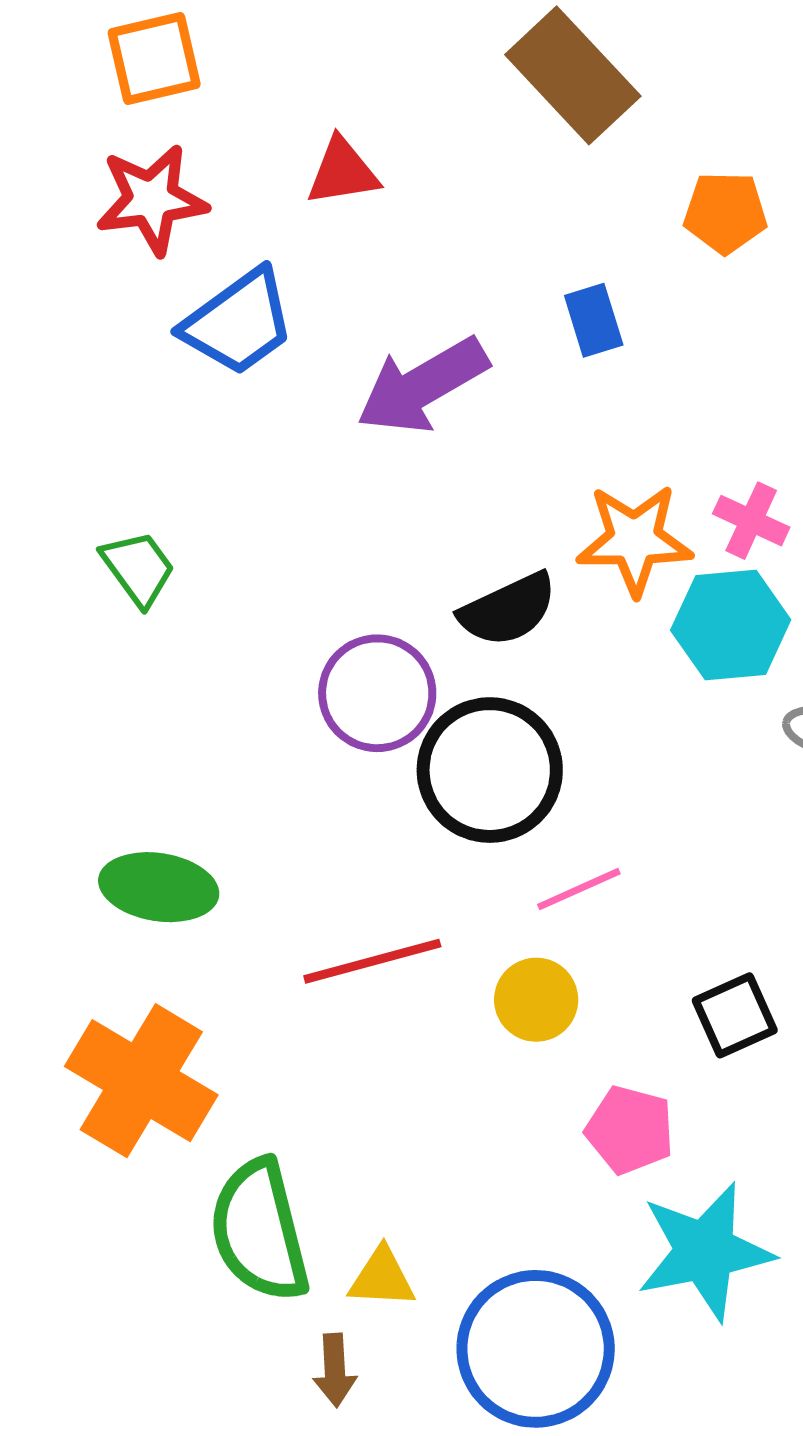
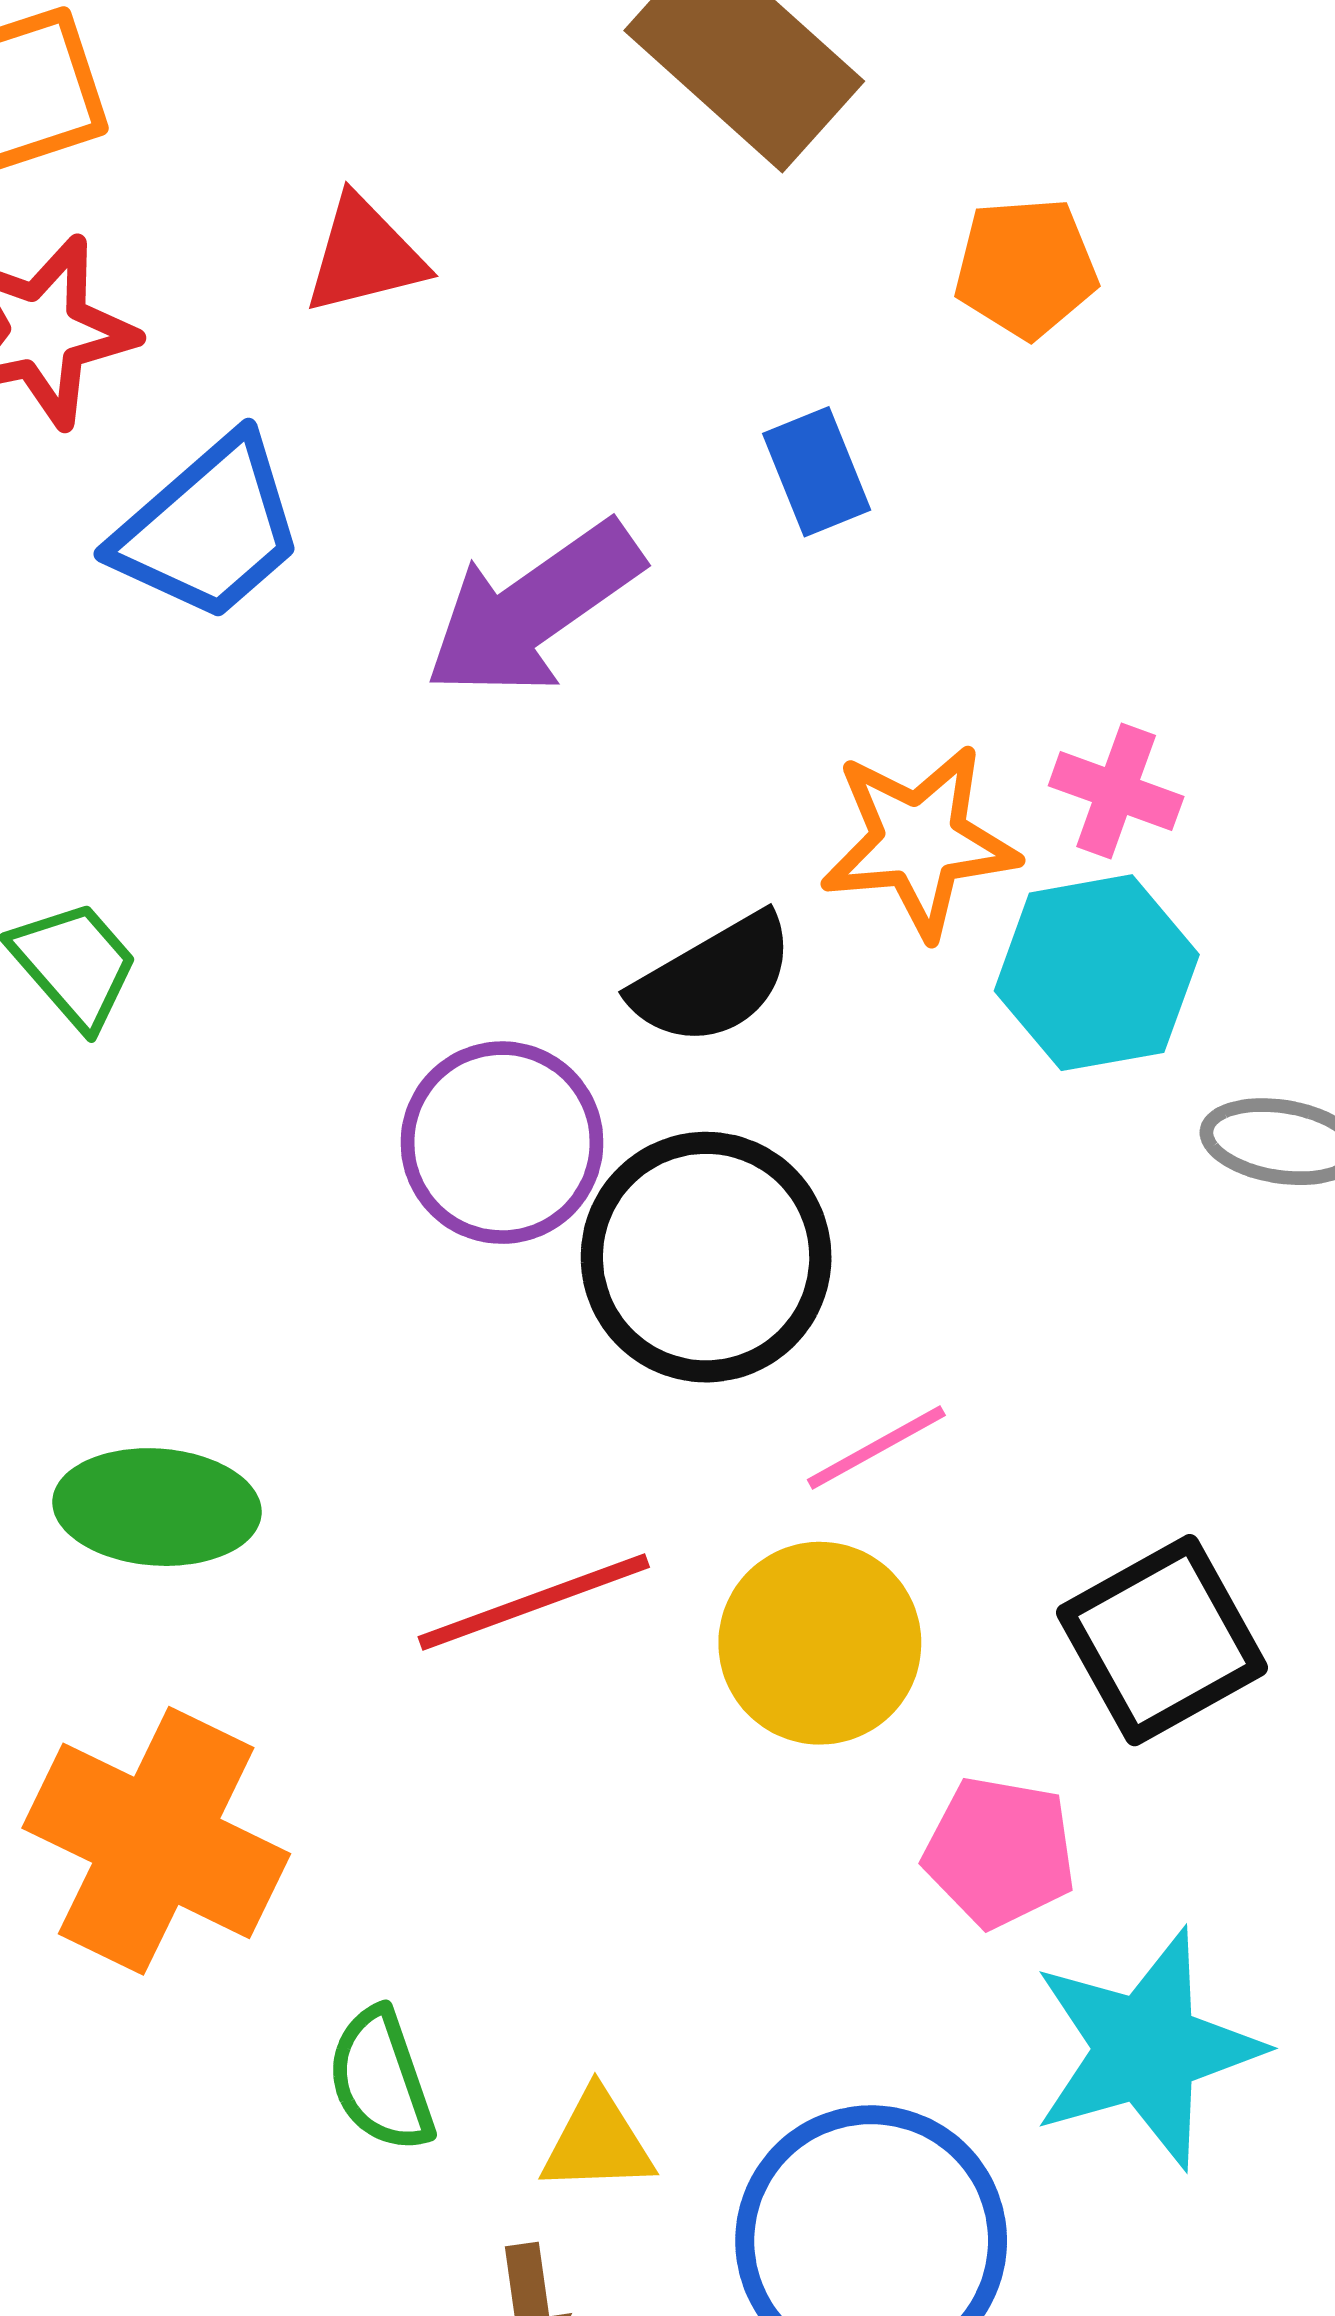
yellow circle: (536, 1000) -> (820, 1643), size x1.4
black square: (735, 1015) -> (1162, 1640), size x1.4
green semicircle: (259, 1231) -> (381, 2080), size x0.6

